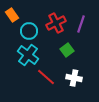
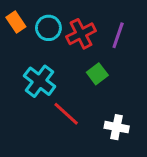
cyan circle: (29, 31) -> (48, 28), moved
white cross: (74, 78) -> (117, 127), moved

